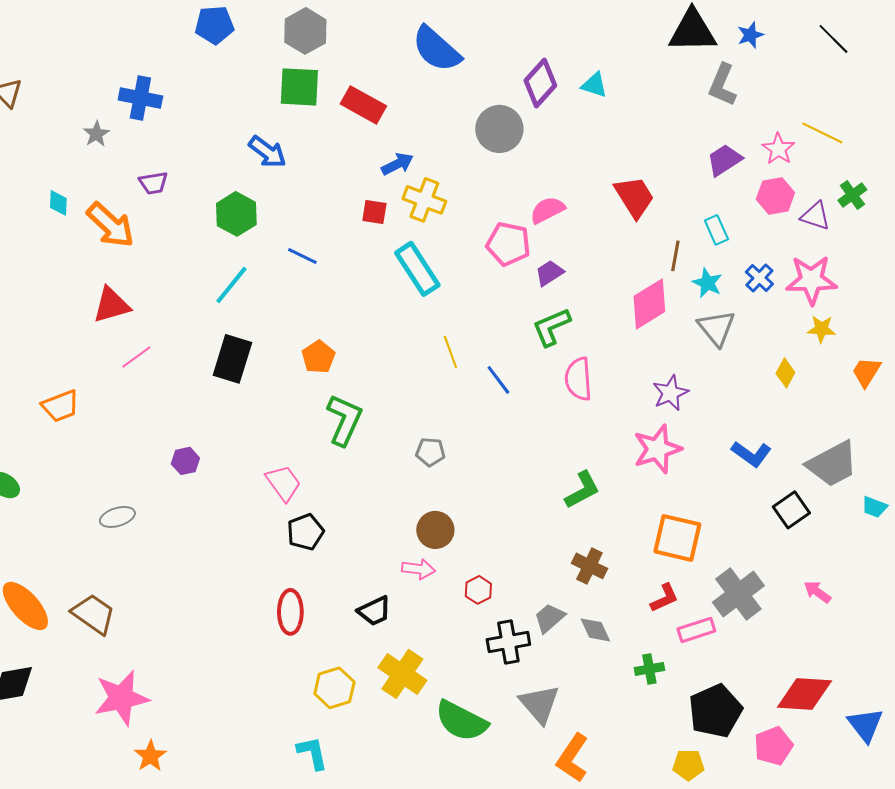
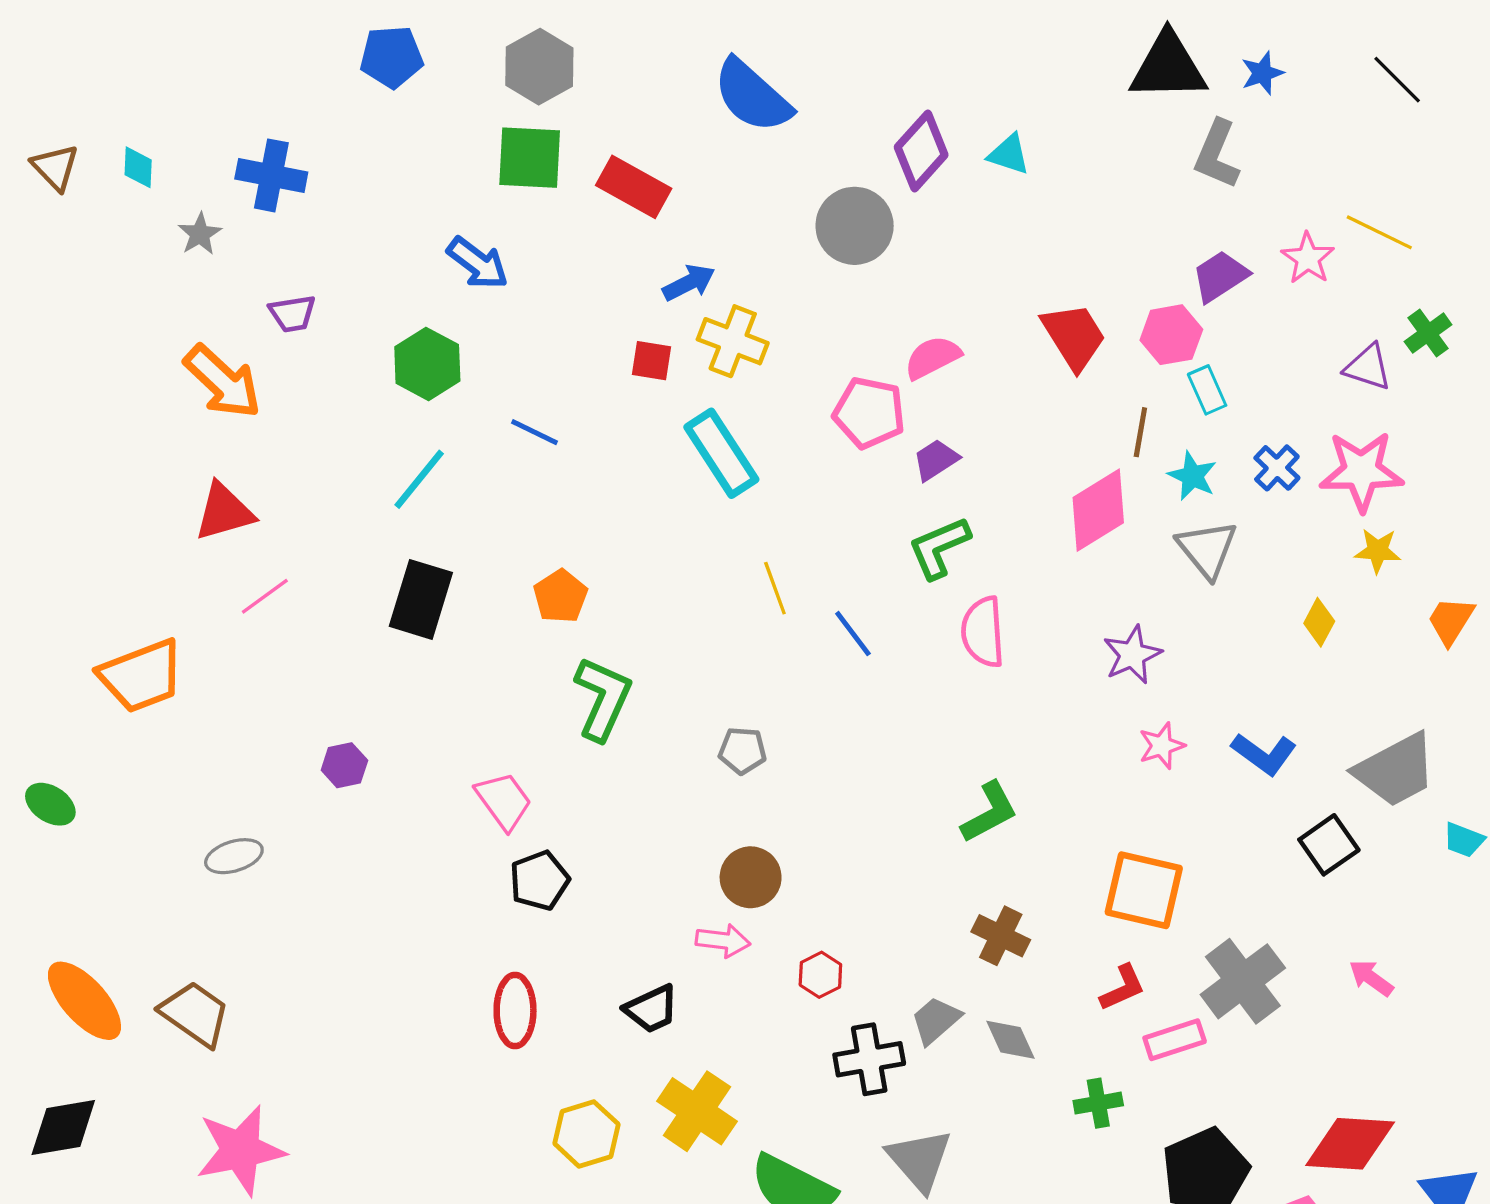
pink hexagon: (775, 196) -> (1171, 335), moved
cyan diamond: (58, 203) -> (138, 167), moved
orange trapezoid: (60, 406) -> (141, 676), size x1.4
pink star: (657, 449) -> (1162, 746), moved, size x0.6

